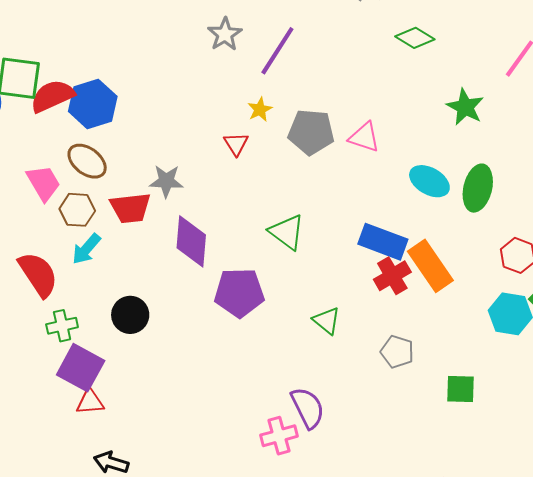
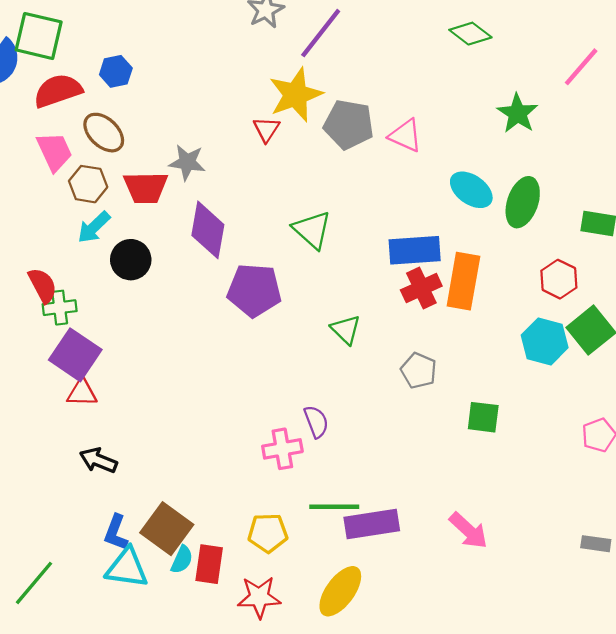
red semicircle: (52, 96) -> (58, 91), moved
blue hexagon: (93, 104) -> (116, 71), size x0.6
yellow star: (260, 109) -> (296, 95), size x2.0
blue rectangle: (383, 242) -> (415, 250), turned -30
orange rectangle: (430, 266) -> (463, 281), turned 39
red semicircle: (38, 274) -> (43, 285), moved, size x0.7
black circle: (130, 315) -> (131, 260), moved
purple semicircle: (308, 408) -> (316, 422), size x0.7

